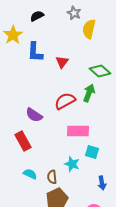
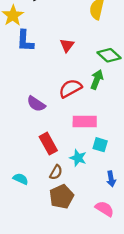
blue L-shape: (35, 52) -> (25, 41), moved
red rectangle: (23, 141) -> (48, 144), moved
cyan semicircle: (30, 174) -> (21, 179), moved
brown semicircle: (52, 177) -> (56, 172), turned -144

